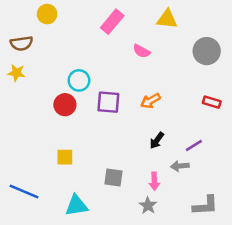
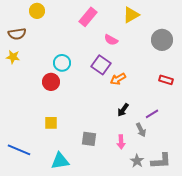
yellow triangle: (167, 19) -> (131, 15), turned -36
purple square: (108, 102) -> (101, 65), moved, turned 30
gray arrow: (180, 166) -> (141, 130), turned -112
gray star: (148, 206) -> (137, 161), moved

